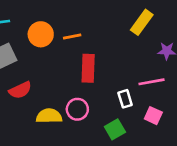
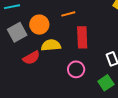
orange circle: (41, 34) -> (39, 25), moved
yellow semicircle: (49, 116) -> (51, 45), moved

